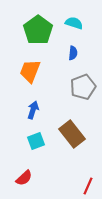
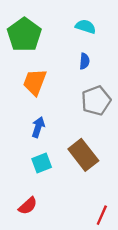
green pentagon: (38, 30) -> (24, 35), moved

